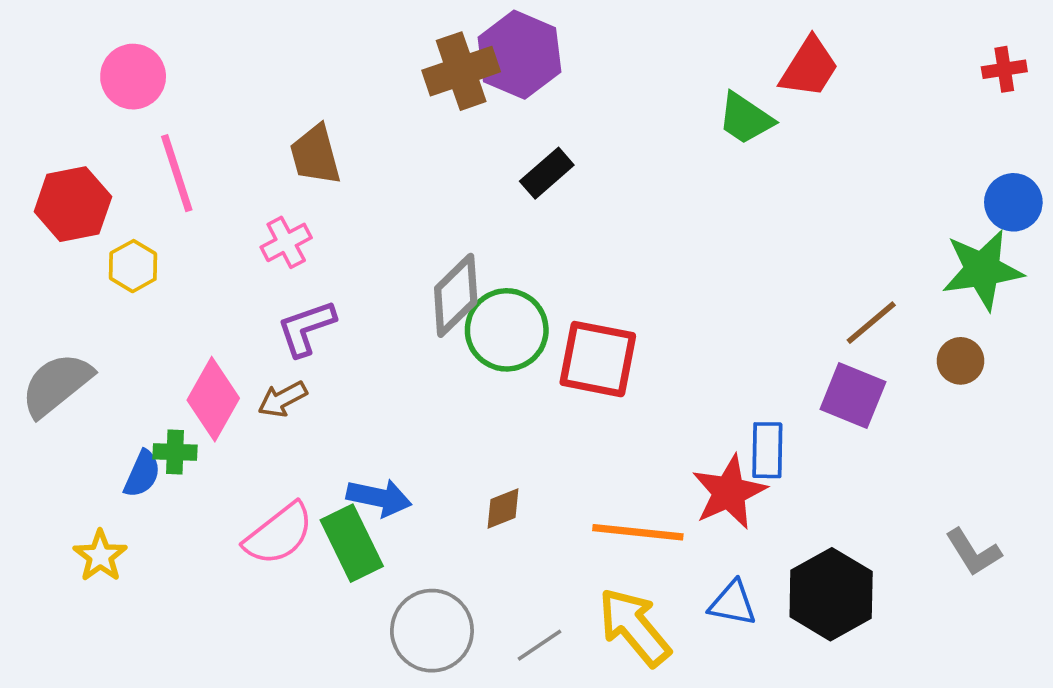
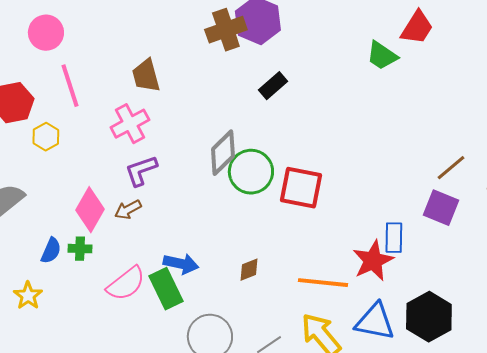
pink cross: (286, 242) -> (130, 124), size x1.4
green cross: (175, 452) -> (80, 249), moved
blue triangle: (733, 603) -> (375, 322), size x1.5

